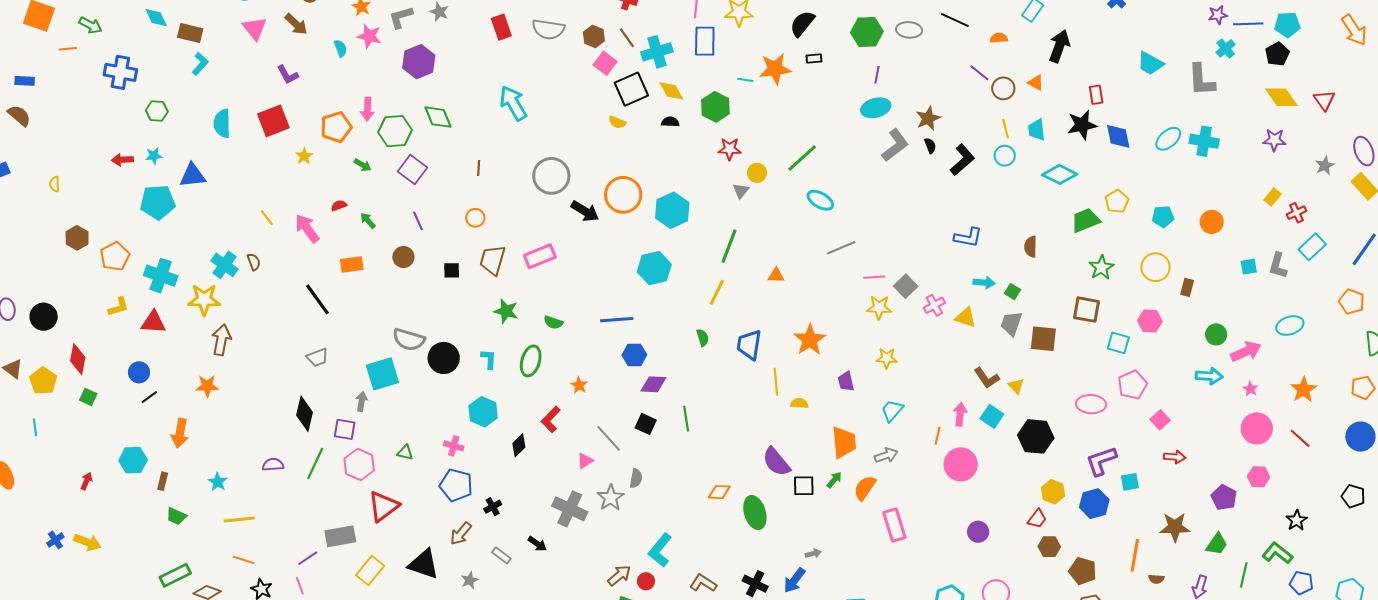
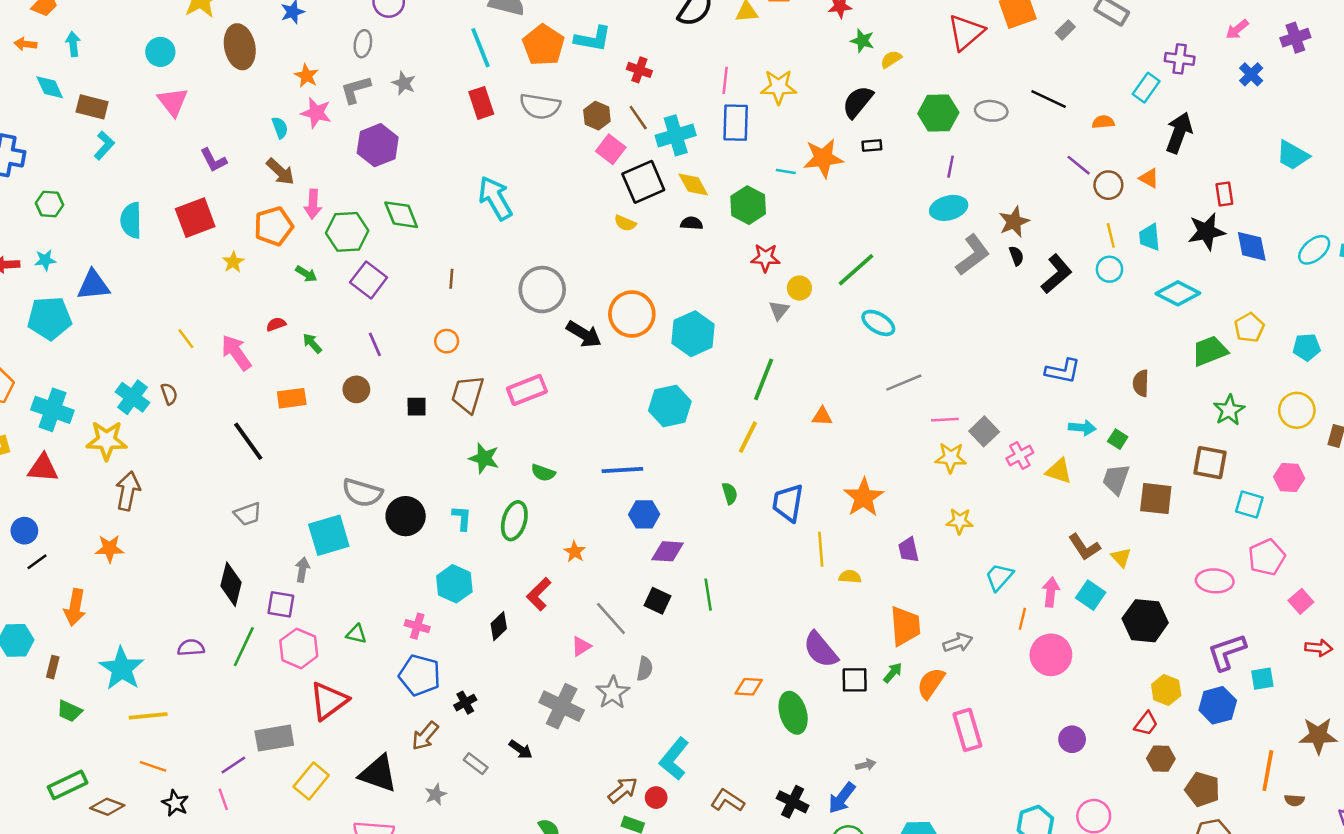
brown arrow: (296, 24) -> (280, 172), moved
cyan trapezoid: (892, 411) -> (999, 577), moved
cyan star: (218, 482) -> (122, 669), size x1.8

